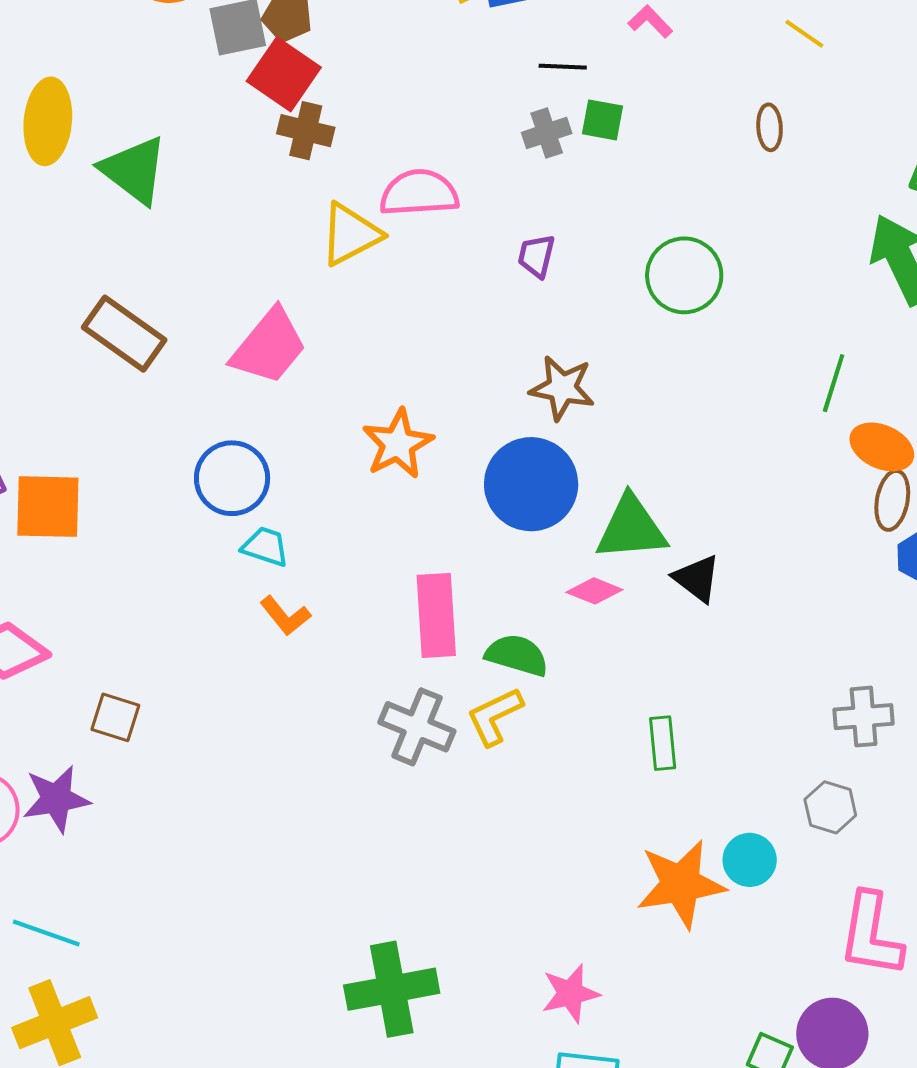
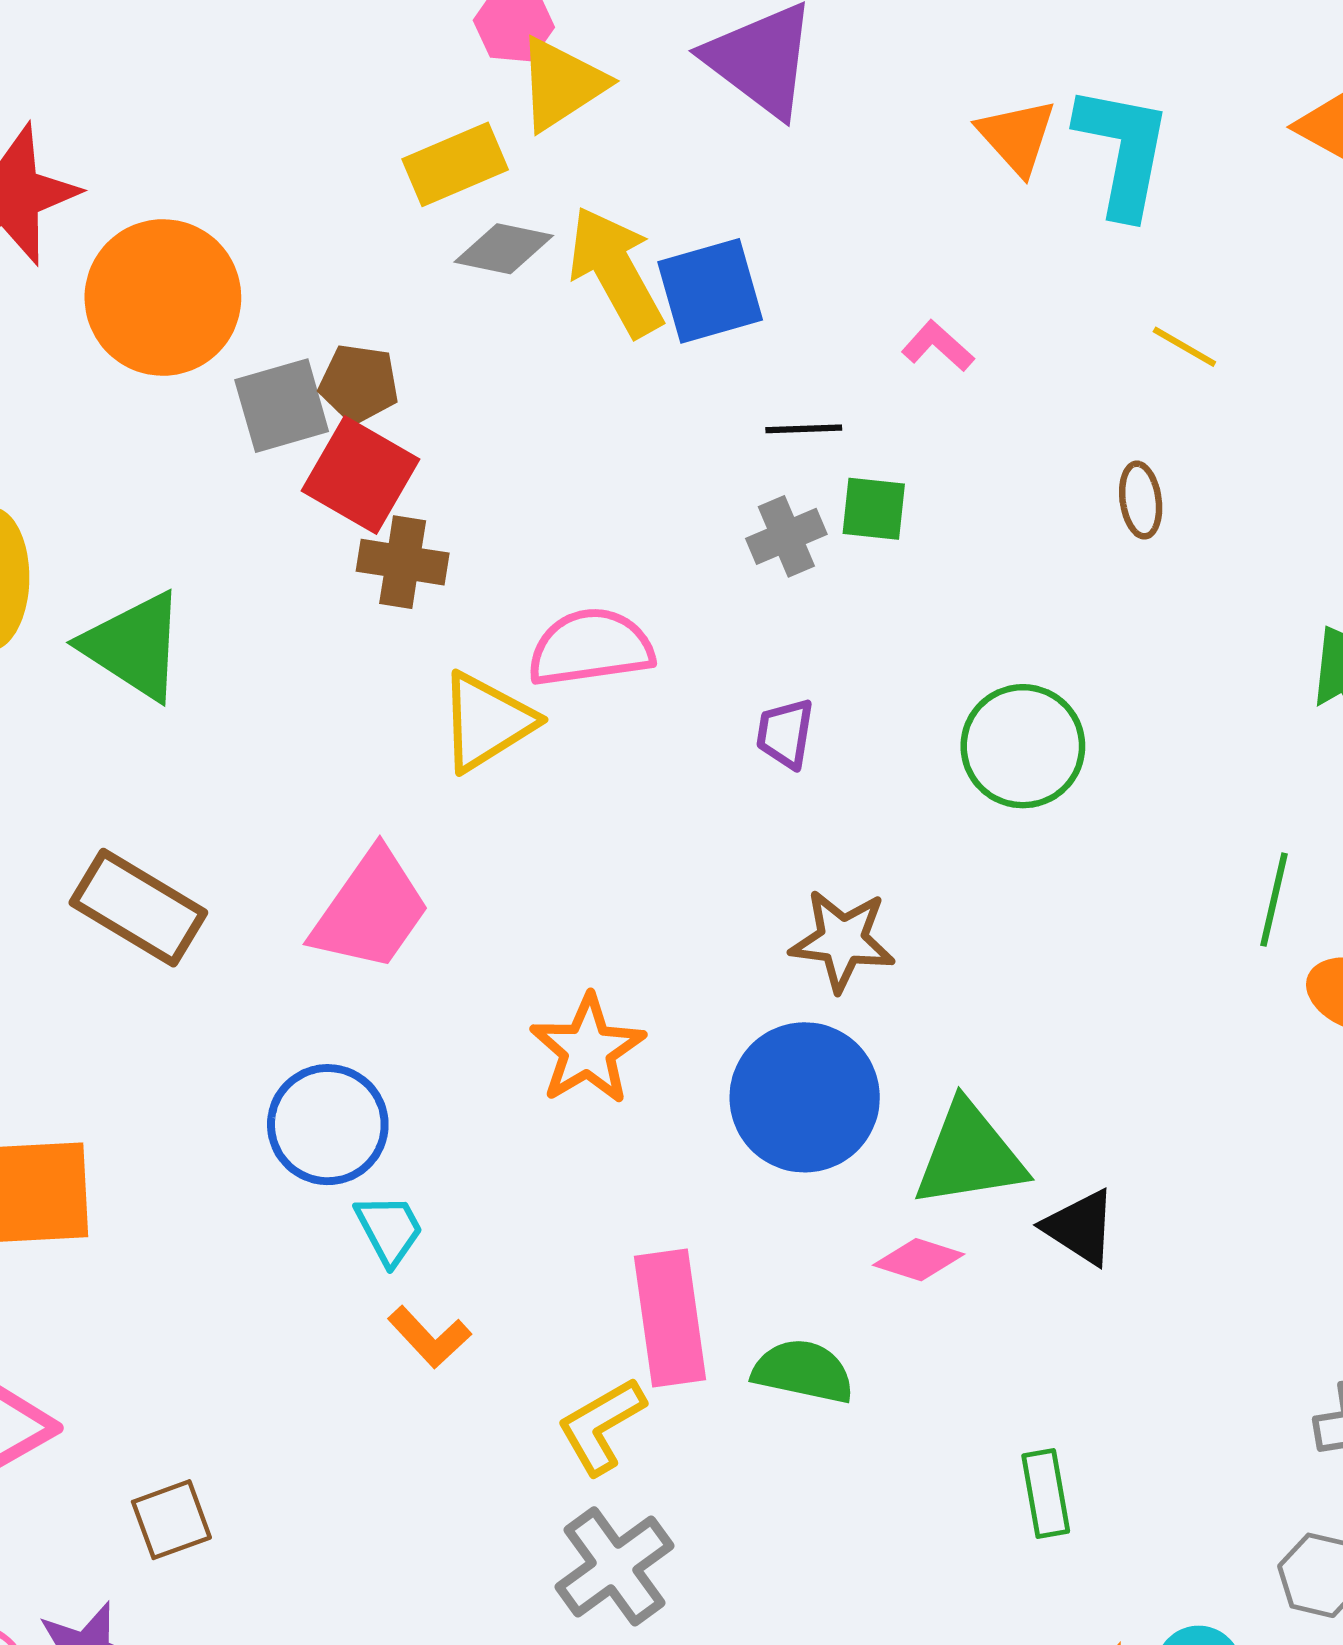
cyan trapezoid: (265, 547) -> (389, 1229), turned 48
yellow L-shape: (495, 716) -> (601, 1426), moved
brown square: (115, 717) -> (171, 1520), turned -33
gray cross: (417, 727) -> (615, 1566), moved, turned 36

